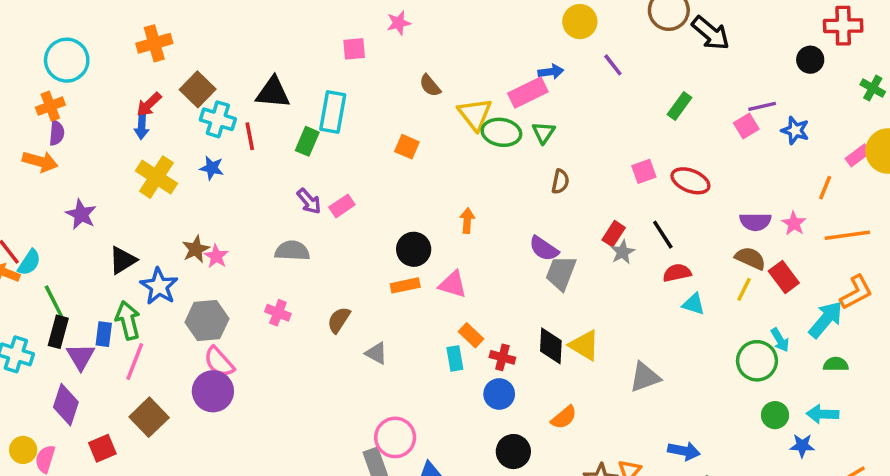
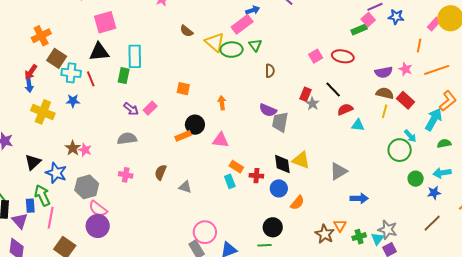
orange cross: (154, 43) -> (41, 36), moved
pink square: (354, 49) -> (105, 22), moved, size x1.6
green rectangle: (680, 106) -> (359, 30), moved, turned 42
orange square: (407, 147) -> (183, 89), moved
orange rectangle: (405, 285) -> (183, 136), moved
blue circle: (499, 394) -> (279, 188), moved
blue arrow: (684, 451) -> (359, 198), moved

